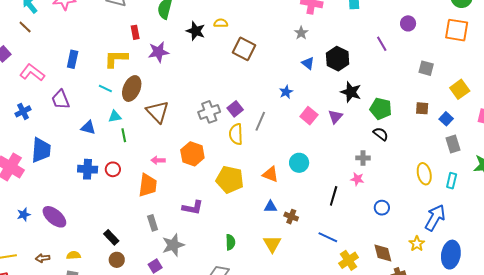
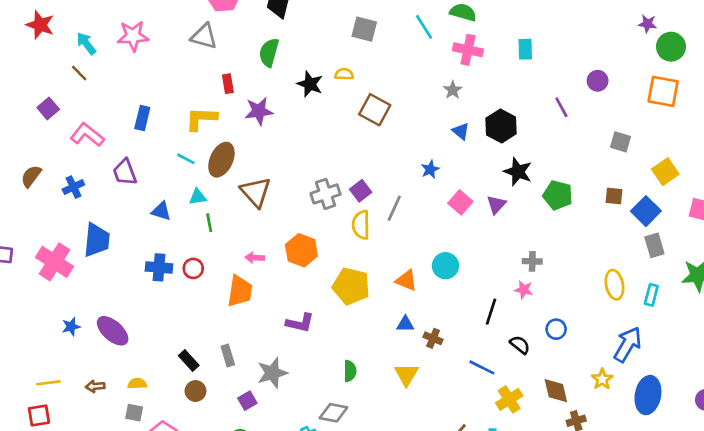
blue square: (446, 119) -> (646, 211), size x1.5
black semicircle: (381, 134) -> (520, 345), moved
gray rectangle: (153, 223) -> (228, 355), moved

